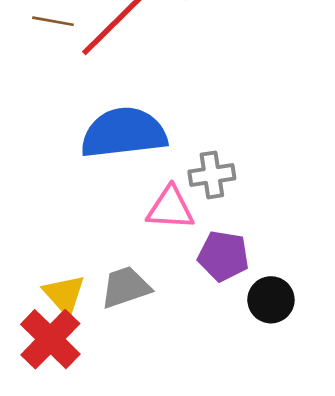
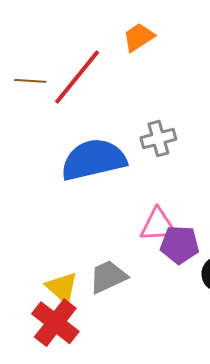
gray cross: (212, 175) -> (158, 138), moved
pink triangle: (170, 208) -> (158, 225), moved

